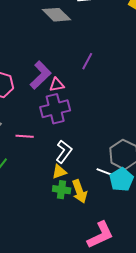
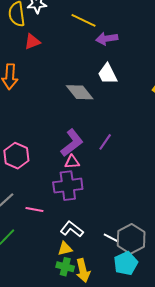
purple L-shape: (41, 75) -> (72, 143), moved
white L-shape: (64, 152) -> (72, 229), turned -95
white line: (104, 172) -> (111, 238), moved

